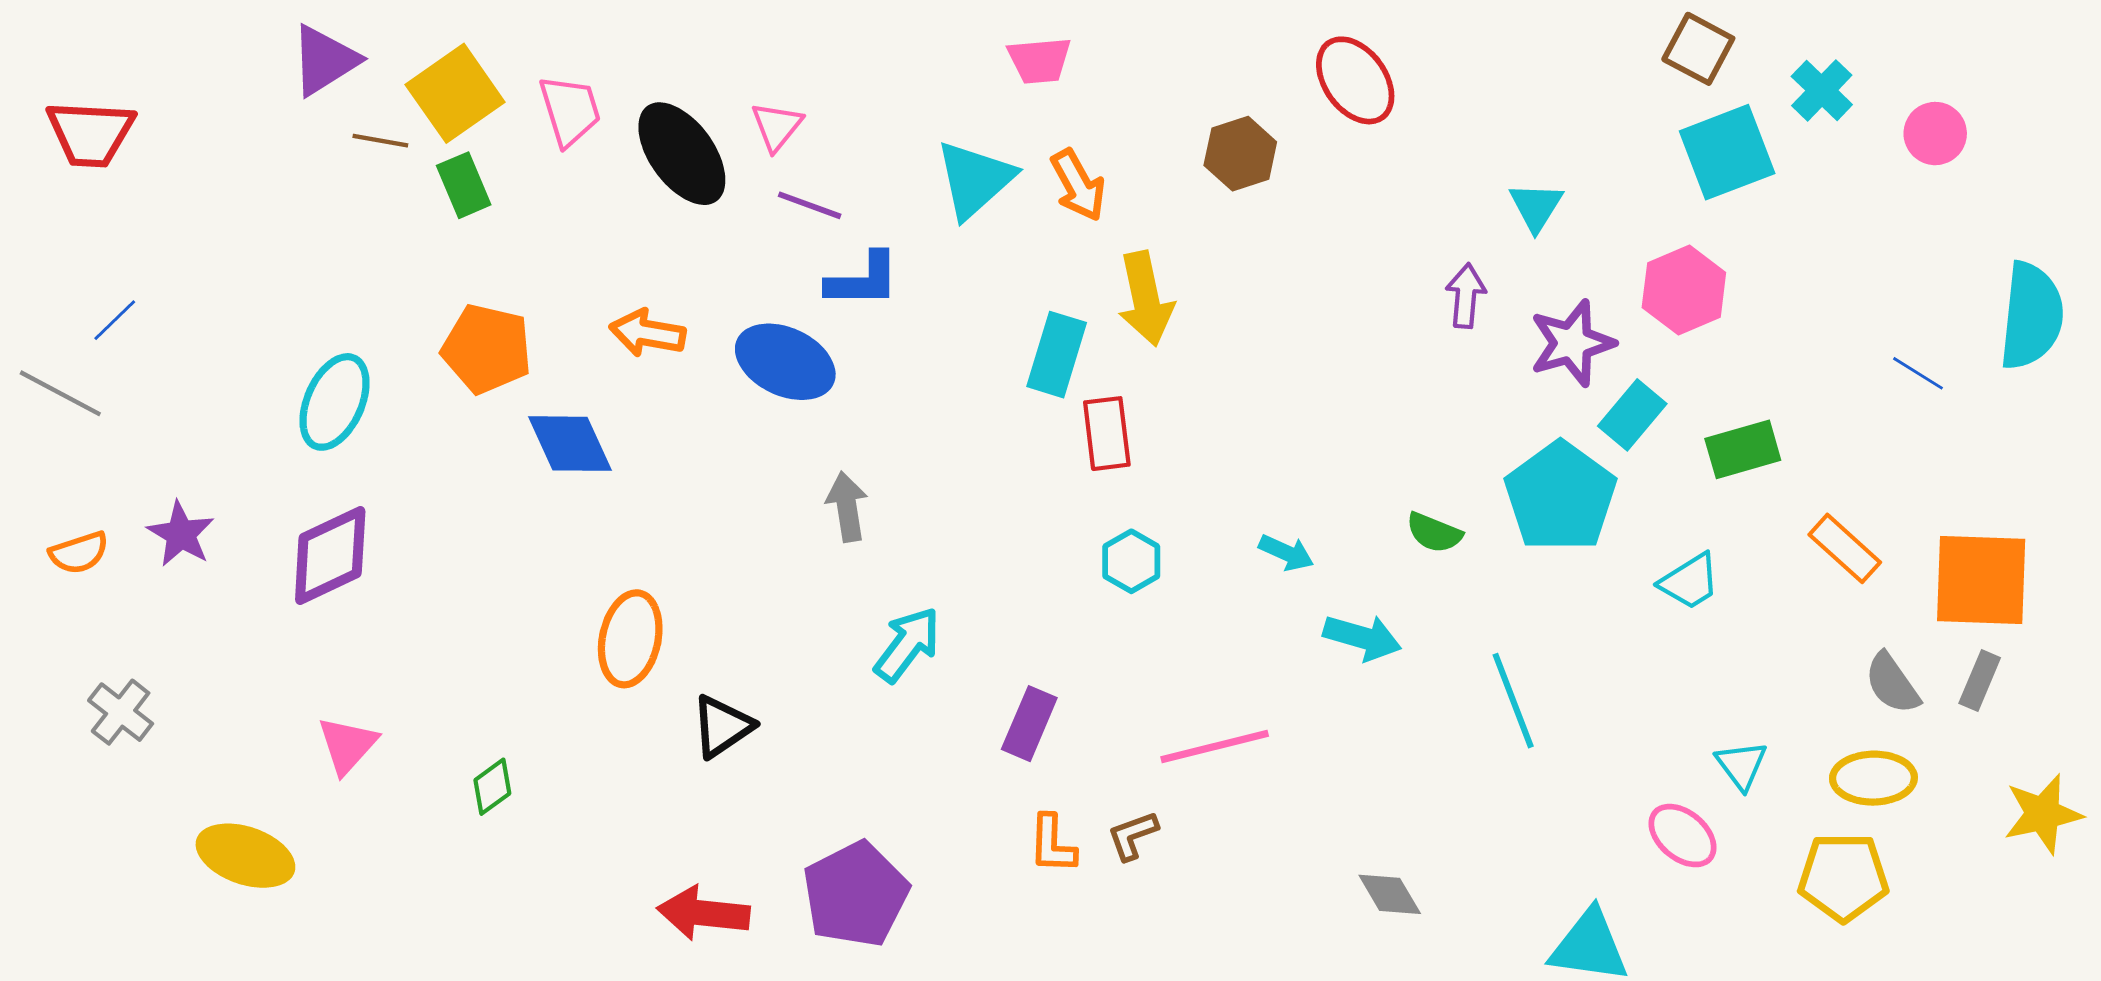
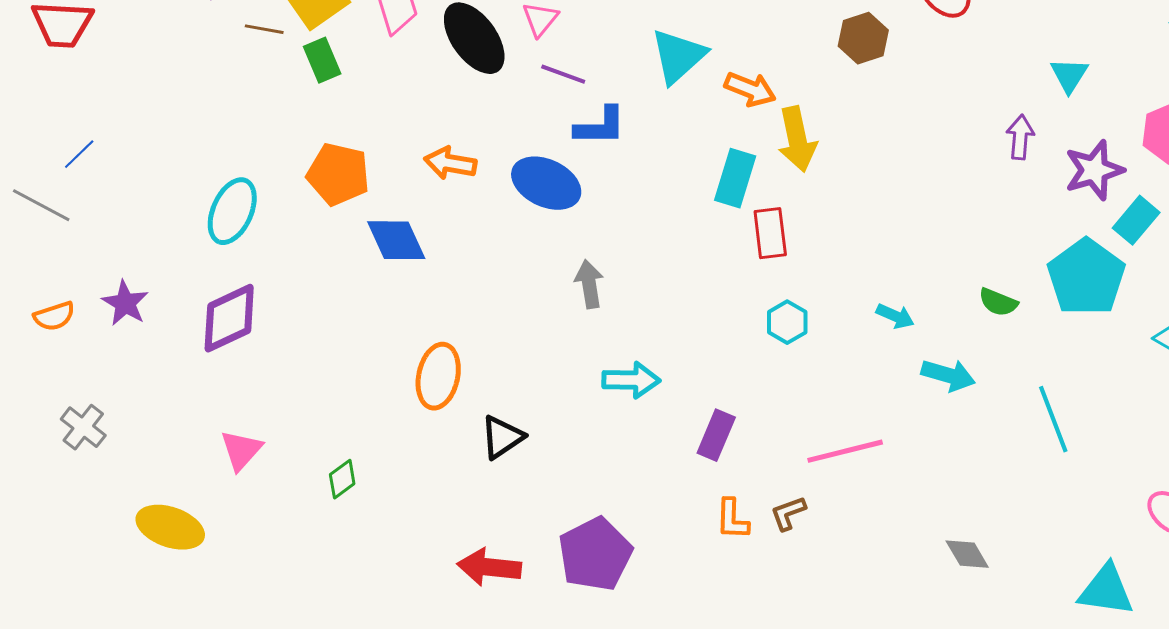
orange arrow: (1078, 185) -> (750, 89), moved, turned -39
cyan arrow: (907, 645) -> (631, 380), turned 54

